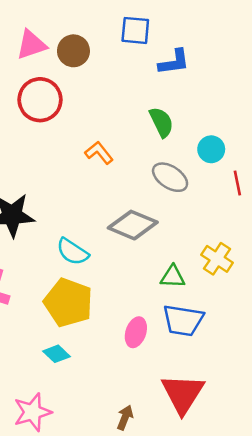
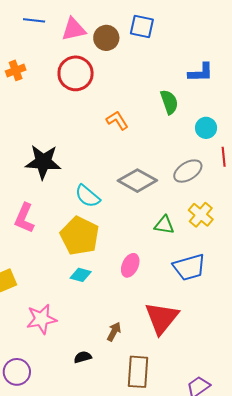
blue square: (135, 30) -> (142, 27), moved
blue L-shape: (174, 62) -> (201, 73), moved
gray ellipse: (170, 177) -> (188, 171), moved, turned -72
blue trapezoid: (183, 320) -> (189, 267), moved, turned -32
cyan diamond: (56, 354) -> (81, 275), moved, turned -35

